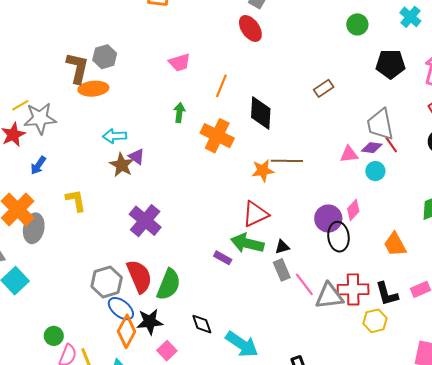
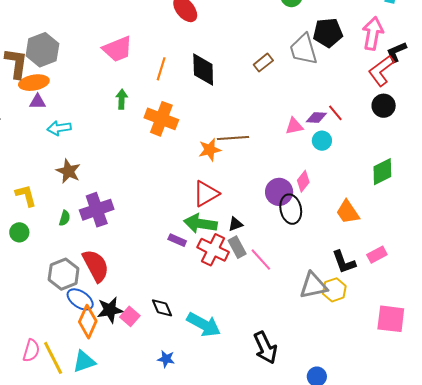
gray hexagon: (105, 57) -> (42, 50), size x1.4
pink trapezoid: (180, 62) -> (118, 49), size x1.4
black diamond: (261, 113) -> (203, 70), moved
gray trapezoid: (380, 124) -> (304, 49), moved
purple triangle: (137, 156) -> (38, 102), moved, turned -30
brown star: (122, 165) -> (68, 171), moved
purple cross: (145, 221) -> (97, 210), turned 36
green semicircle: (169, 284) -> (65, 218), moved, size x0.5
red cross: (353, 289) -> (213, 250), moved, turned 32
gray triangle: (329, 296) -> (313, 285), moved
green circle: (54, 336) -> (19, 232), moved
pink square: (167, 351) -> (130, 316), moved

